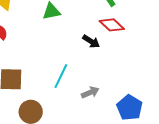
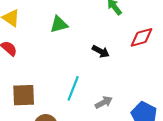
red diamond: (112, 25) -> (142, 37), moved, turned -55

